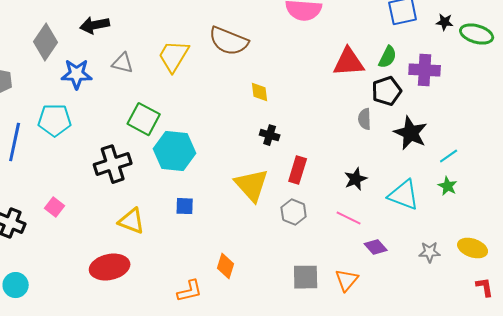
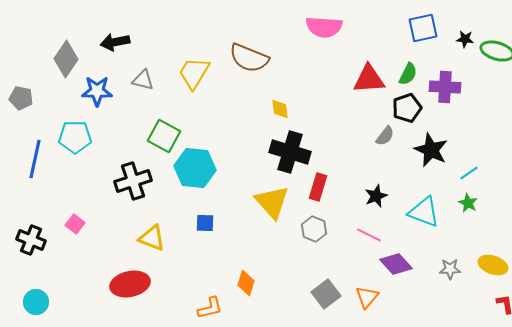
gray semicircle: (365, 119) -> (385, 136), turned -140
black cross: (270, 135) -> (290, 152), size x2.0
purple diamond: (376, 247) -> (396, 264), size x1.4
gray square: (306, 277) -> (326, 294), turned -36

